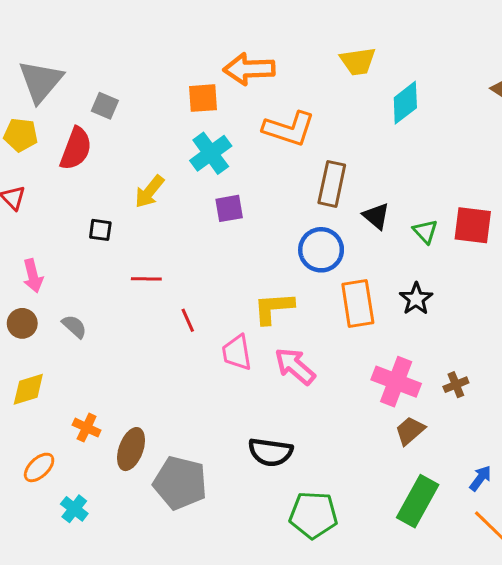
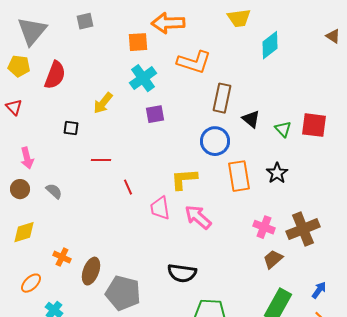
gray square: (105, 106) -> (85, 21), moved, turned -36
pink cross: (396, 382) -> (264, 227), size x0.7
brown cross: (456, 385) -> (303, 229), size x2.0

